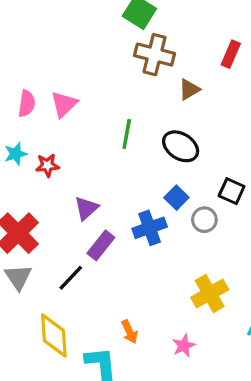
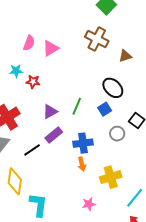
brown cross: (155, 55) -> (97, 39), moved
green line: (127, 134) -> (77, 106), moved
blue square: (176, 198) -> (105, 109), moved
blue cross: (150, 228) -> (83, 143), moved
orange arrow: (130, 332) -> (82, 164), moved

